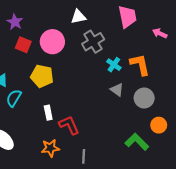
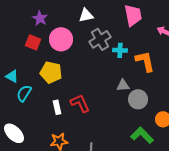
purple star: (15, 22) -> (40, 18), moved
cyan cross: (114, 65) -> (120, 50), moved, turned -32
gray triangle: (117, 90) -> (123, 85), turned -40
gray circle: (144, 98) -> (138, 99), moved
red L-shape: (69, 125) -> (80, 103), moved

